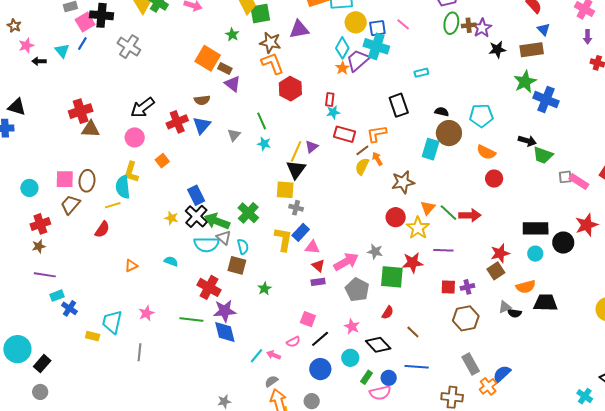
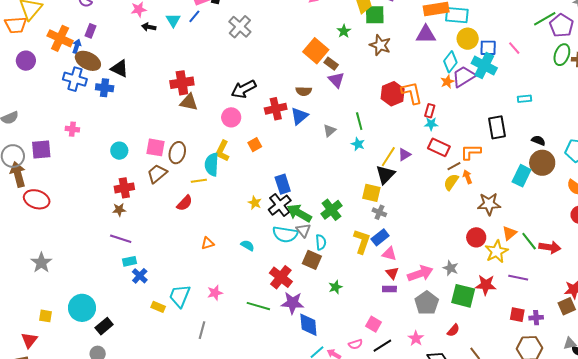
purple triangle: (299, 29) -> (426, 34), moved
orange L-shape: (273, 63) -> (412, 93), moved
blue diamond: (225, 332) -> (308, 325), moved

